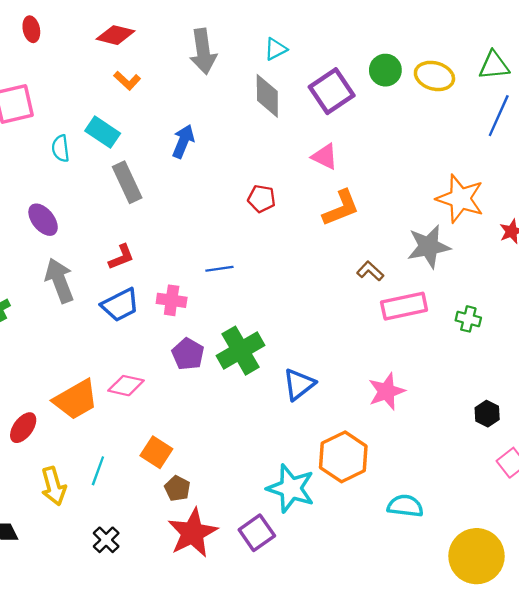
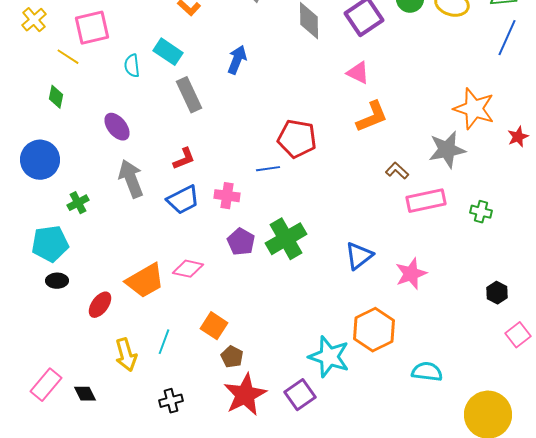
red pentagon: (262, 199) -> (297, 139), moved, size x1.6
blue triangle: (299, 384) -> (359, 256), moved
black cross: (106, 540) -> (171, 401), turned 30

